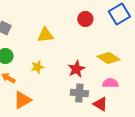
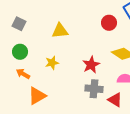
red circle: (85, 19) -> (109, 23), moved

